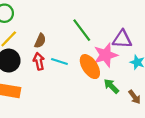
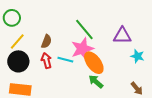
pink star: (106, 55) -> (82, 49), moved
green arrow: (111, 86) -> (96, 82), moved

